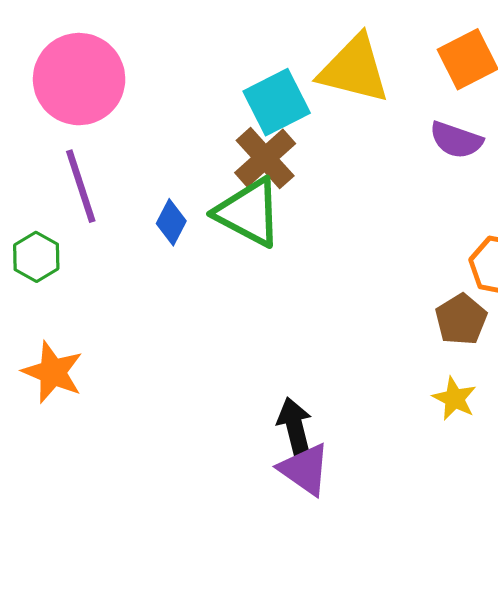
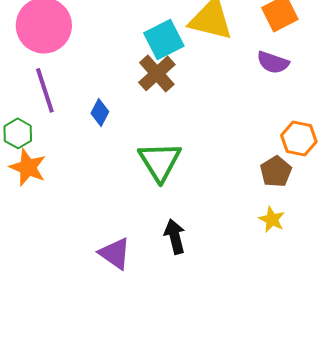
green triangle: (249, 212) -> (160, 161), moved, turned 30
orange star: (53, 372) -> (28, 167), moved
purple triangle: (305, 469) -> (115, 253), moved

